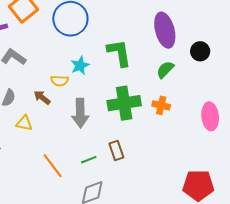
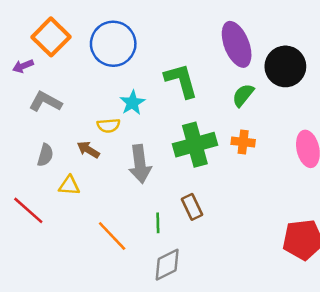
black circle: (200, 51) -> (285, 66), size x1.6
green line: (89, 160) -> (158, 223), turned -63

